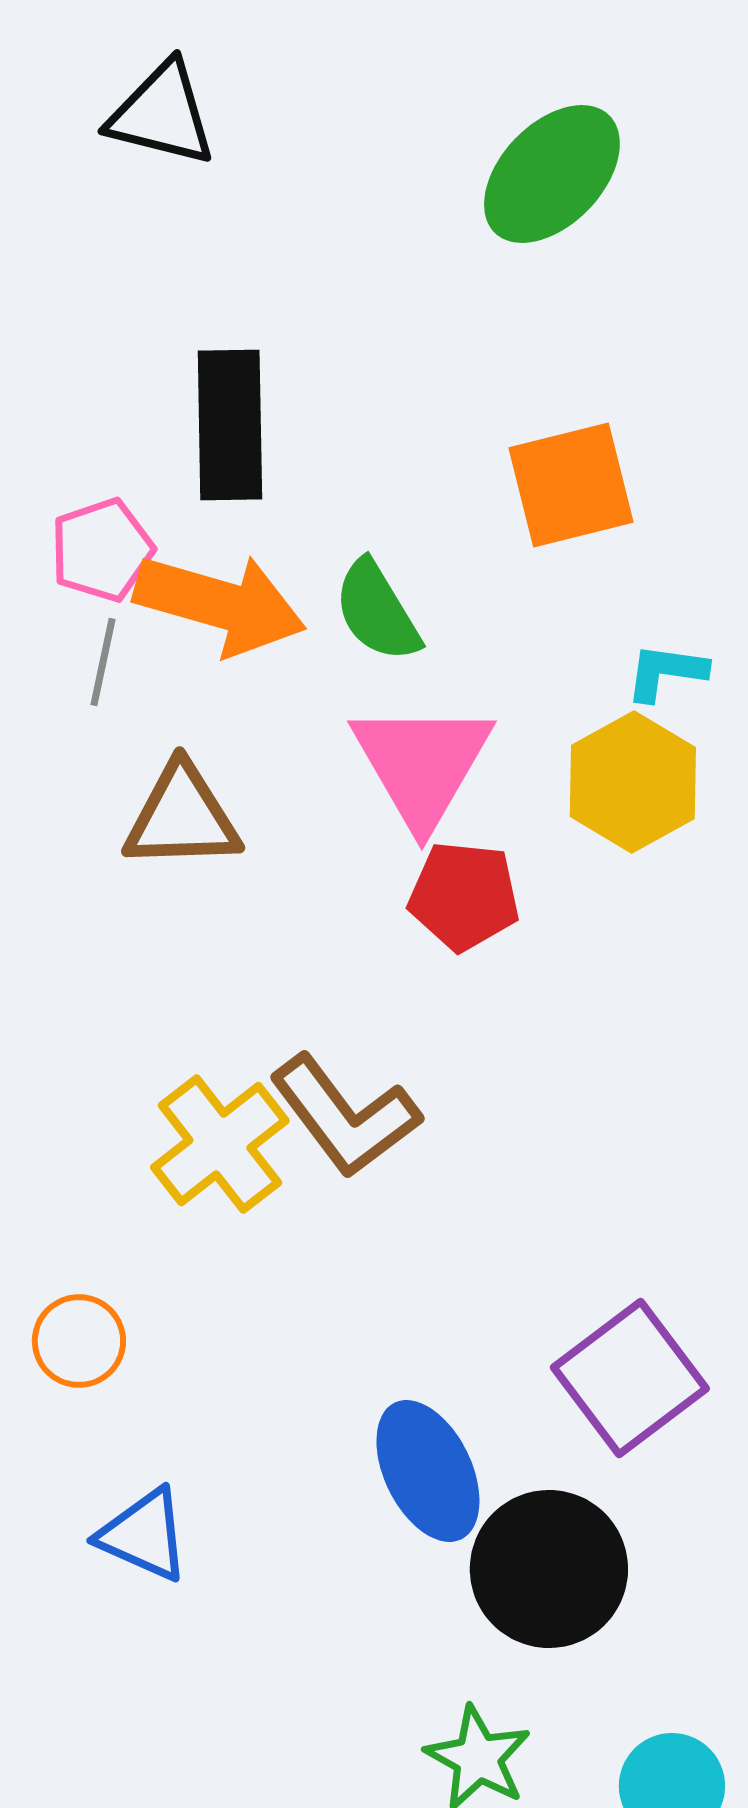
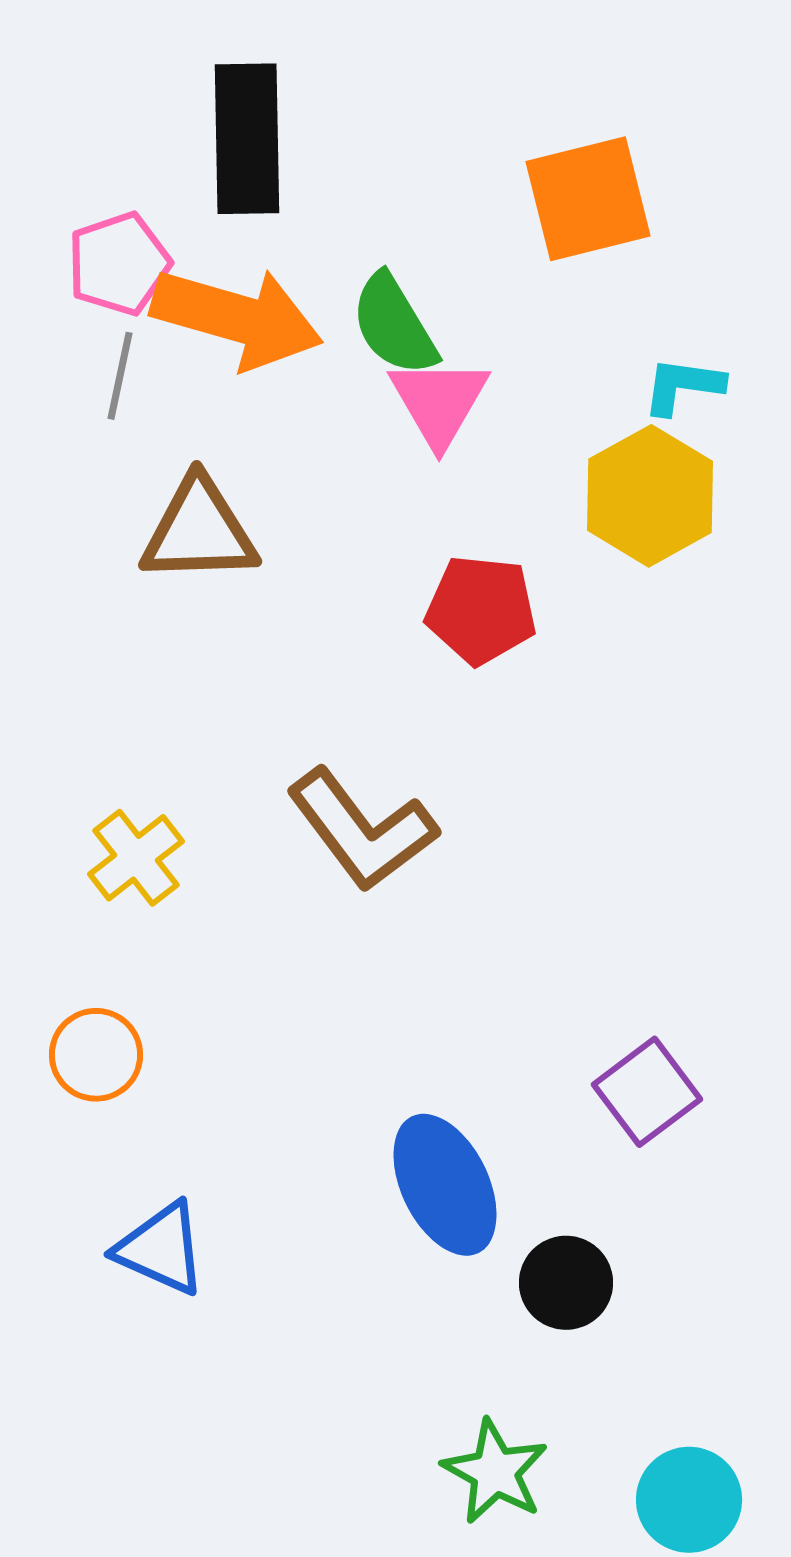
pink triangle: (422, 764) -> (439, 402), moved, size x0.7
yellow cross: (220, 1144) -> (136, 858), moved, size x0.7
purple square: (630, 1378) -> (647, 1092), size x0.7
black circle: (549, 1569) -> (566, 1283), size x0.6

